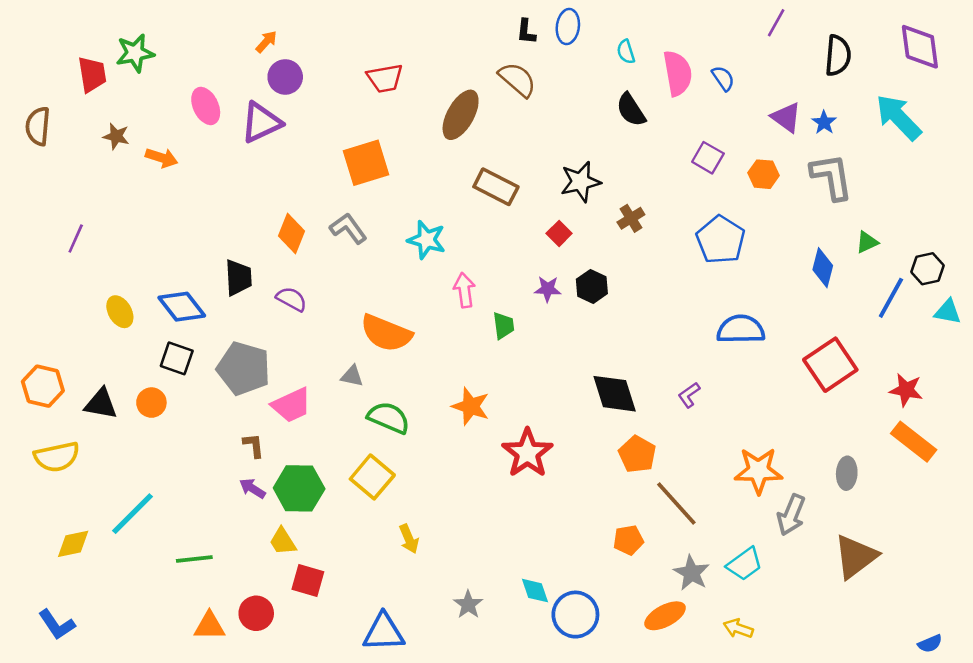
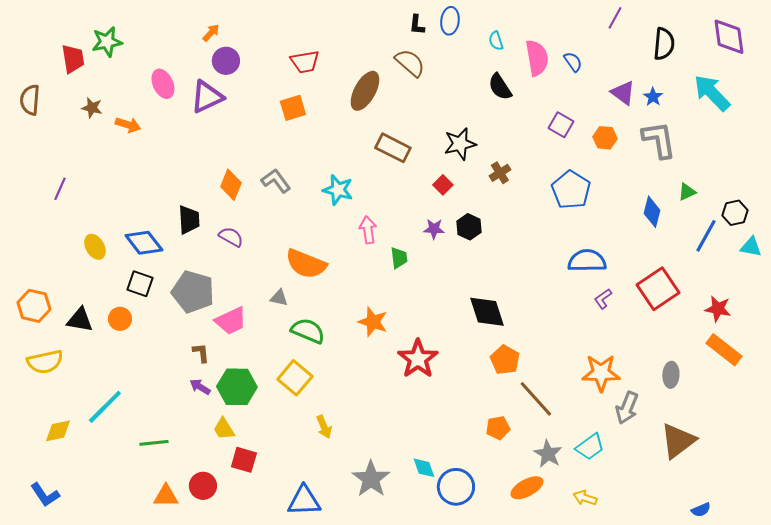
orange square: (366, 163) -> (293, 108), moved, size x0.7
purple L-shape: (689, 395) -> (603, 299), moved
gray star: (468, 604) -> (371, 479), size x1.6
blue semicircle: (930, 644) -> (701, 510), moved

